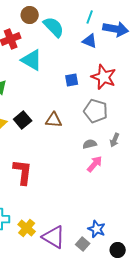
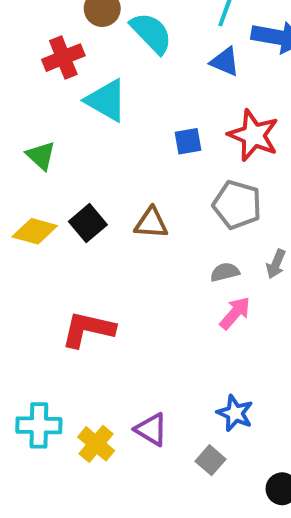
red L-shape: (23, 172) -> (88, 329), turned -84
blue star: (97, 229) -> (235, 413), moved
purple triangle: (54, 237) -> (151, 430), moved, size x0.7
gray square: (83, 244) -> (211, 460), moved

